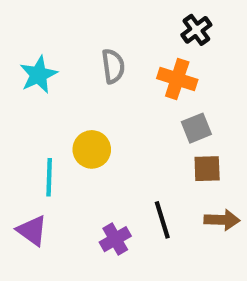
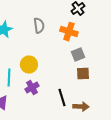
brown arrow: (222, 220) -> (81, 107), moved
purple cross: (115, 239) -> (32, 88), moved

